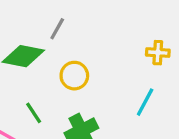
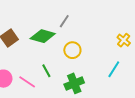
yellow cross: (158, 53) -> (124, 40), turned 32

